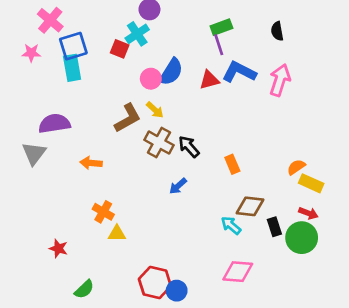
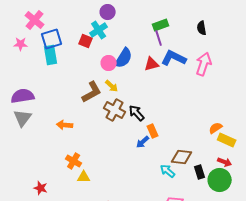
purple semicircle: (54, 124) -> (23, 96), moved
orange rectangle: (232, 164) -> (153, 131), moved
blue arrow: (178, 186) -> (143, 142), moved

